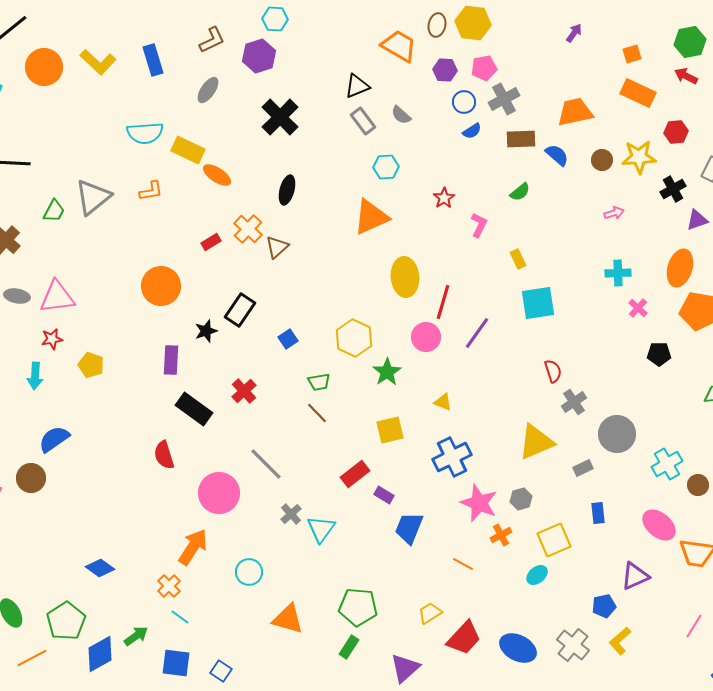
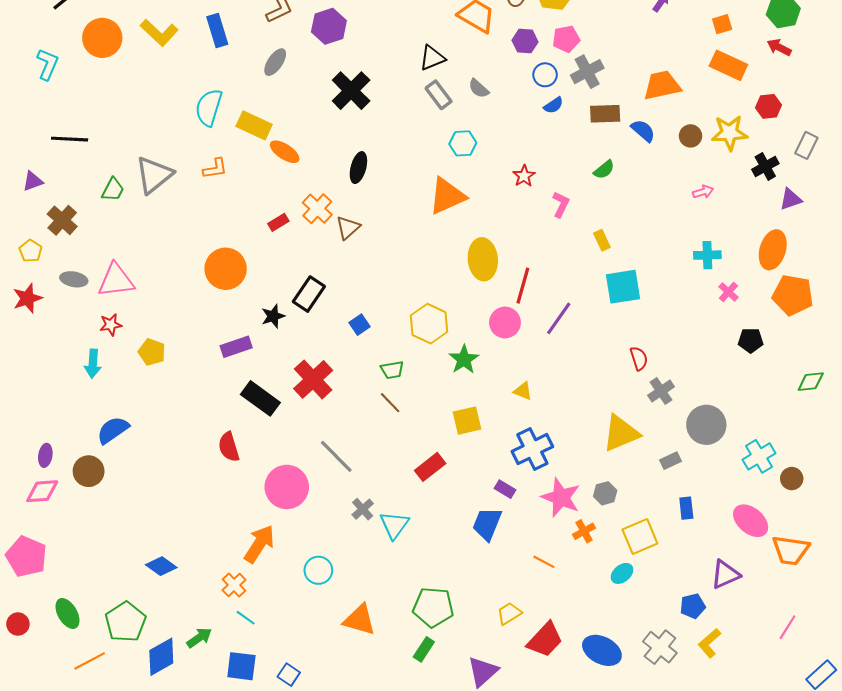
cyan semicircle: (145, 133) -> (209, 107), turned 111
purple rectangle: (171, 360) -> (236, 347), turned 68
red cross: (244, 391) -> (313, 379), size x1.5
purple rectangle: (384, 495) -> (505, 489), moved

